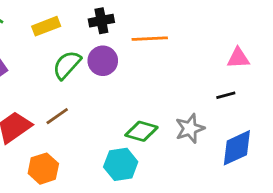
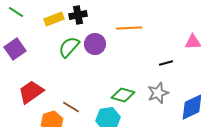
black cross: (101, 21) -> (78, 15), moved
black line: (226, 95) -> (166, 63), moved
brown line: (57, 116) -> (71, 107), moved, turned 66

